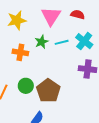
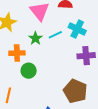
green circle: (26, 86) -> (29, 71), moved
brown pentagon: (48, 91) -> (75, 91), moved

